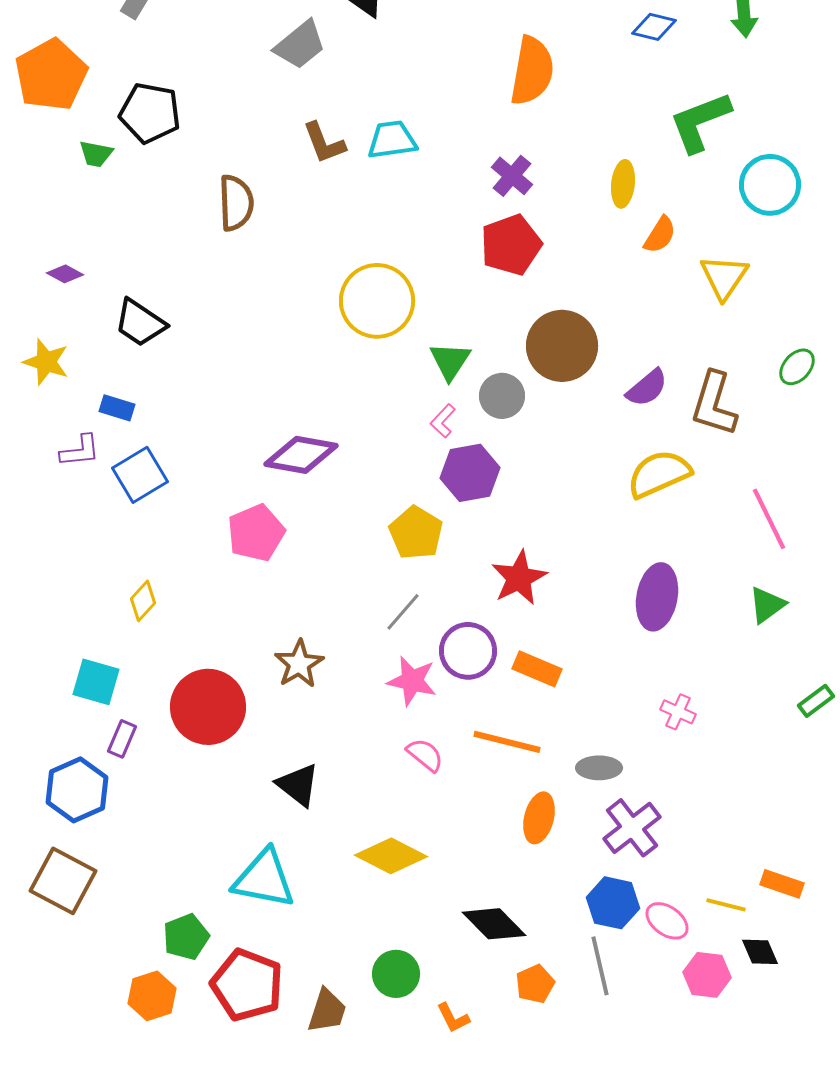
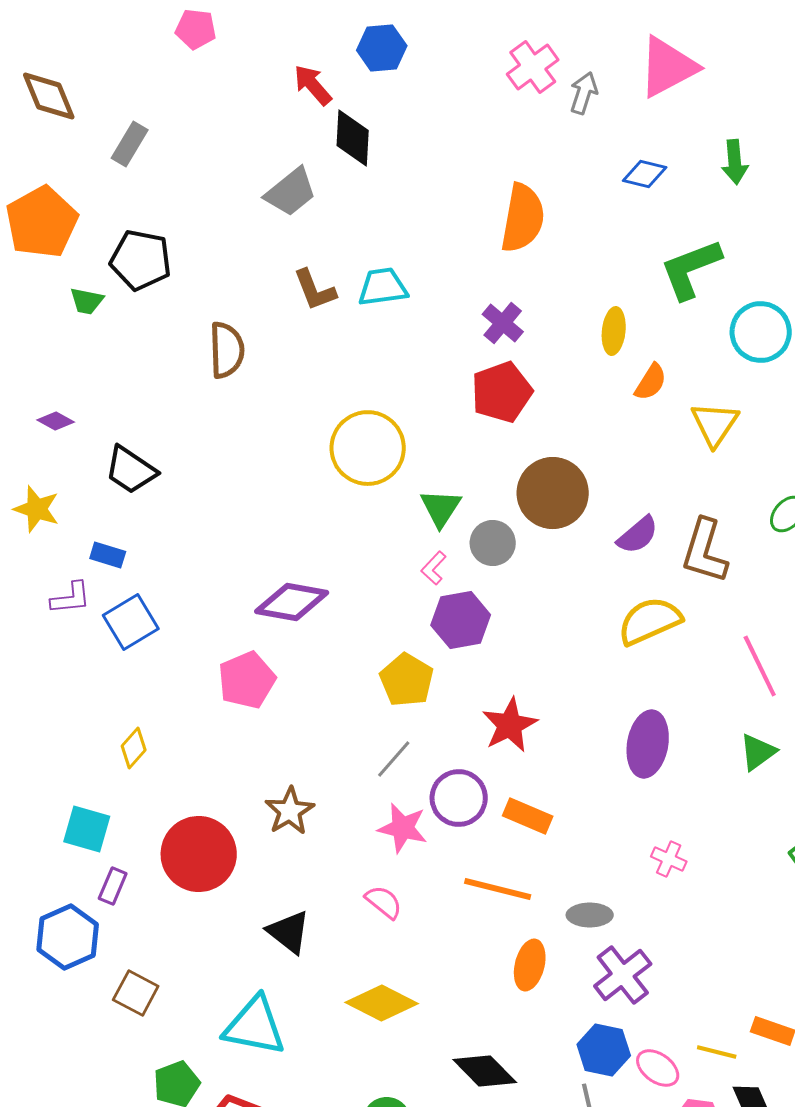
pink semicircle: (425, 755) -> (384, 902), moved
brown square: (63, 881) -> (136, 993), moved, size x0.7

